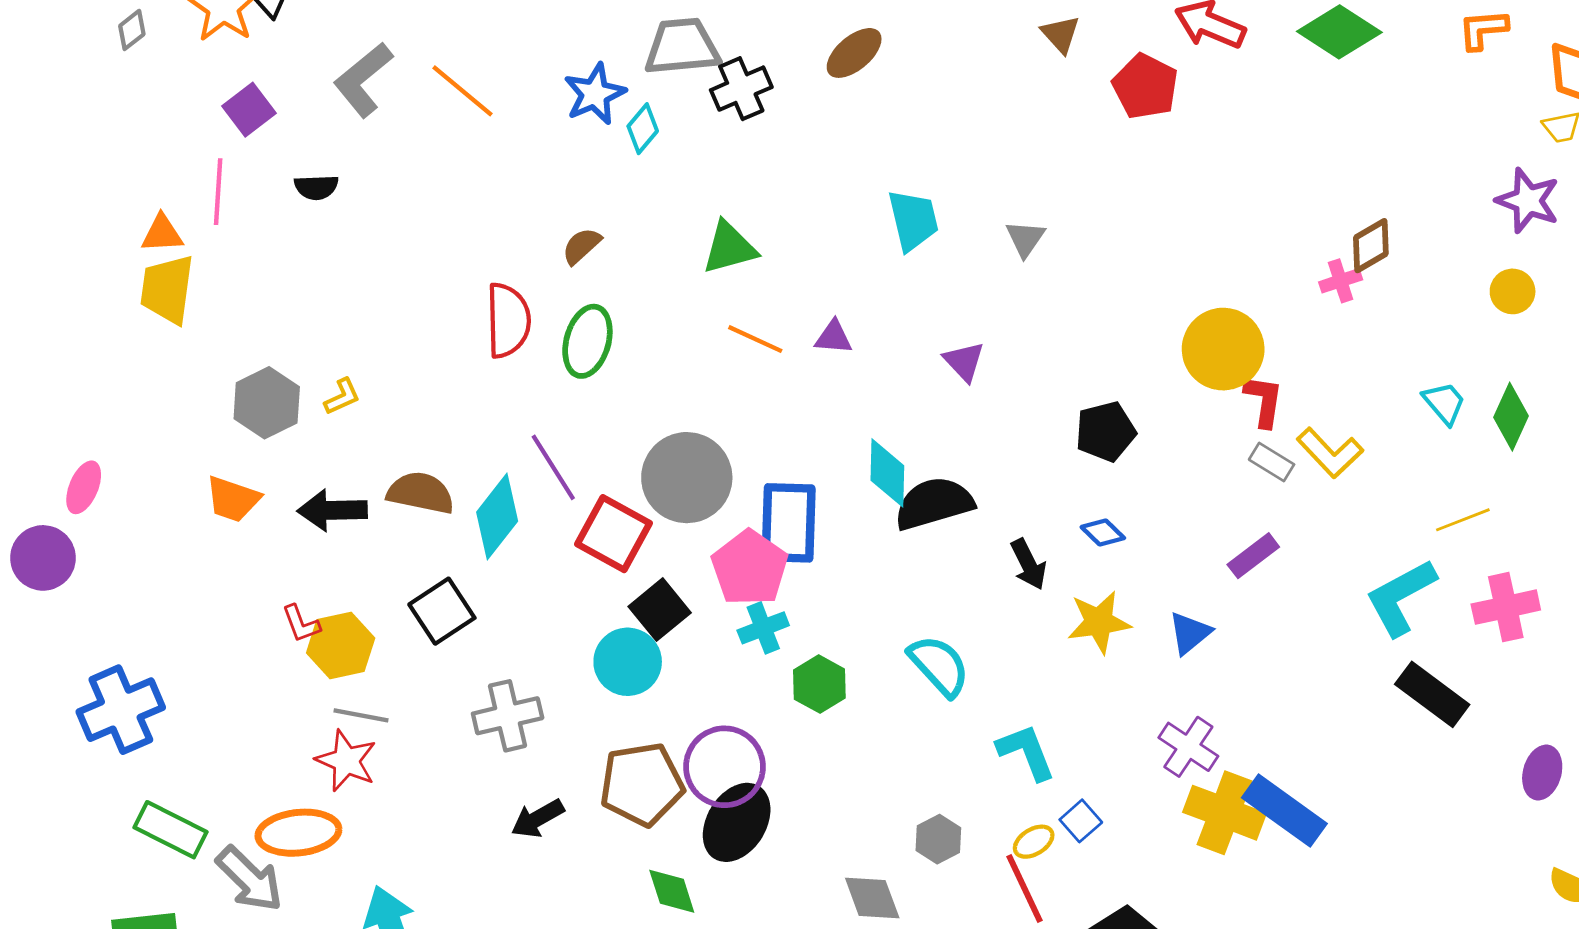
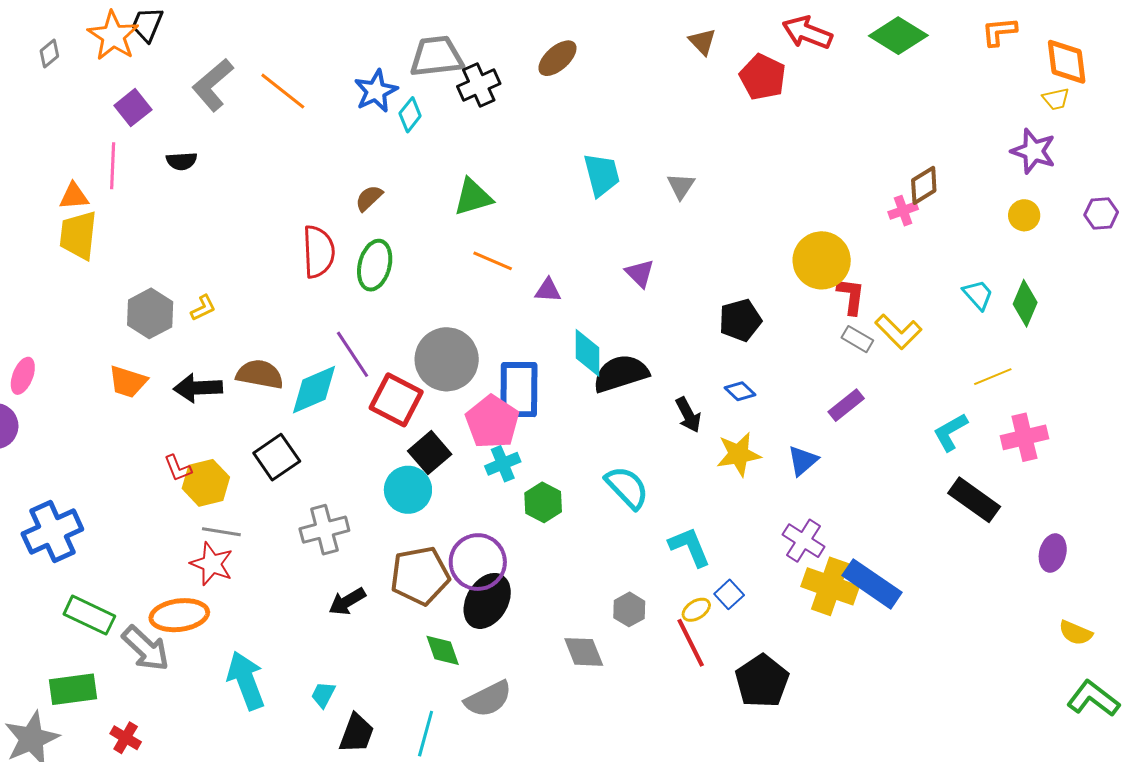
purple triangle: (834, 337) -> (548, 290), moved
cyan diamond: (497, 517) -> (314, 390), turned 30
cyan L-shape: (1401, 597) -> (950, 432), size x0.7

